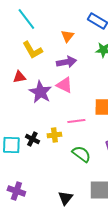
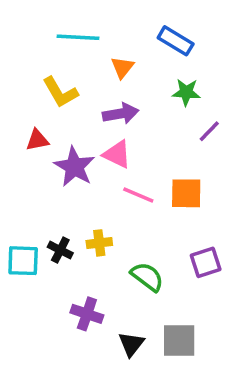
cyan line: (26, 19) -> (78, 37), moved, turned -50
pink line: (76, 121) -> (138, 195), moved, turned 30
purple cross: (16, 191) -> (87, 314), moved
black triangle: (65, 198) -> (131, 344), moved

